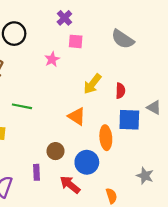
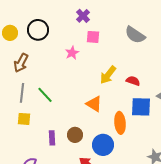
red semicircle: (120, 91) -> (133, 81), turned -72
green line: (22, 106) -> (45, 95), turned 36
purple rectangle: (36, 172) -> (52, 138), moved

